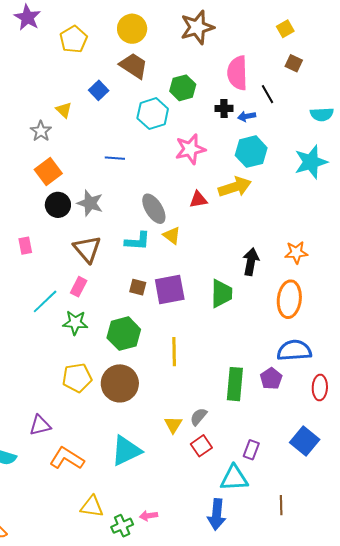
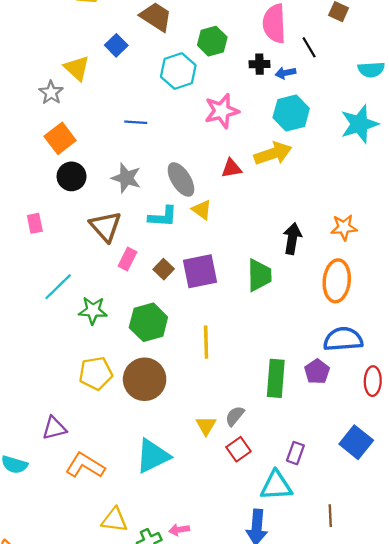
yellow triangle: (64, 110) -> (77, 68), size x1.4
gray star: (90, 203) -> (126, 178), moved
pink rectangle: (79, 287) -> (127, 259), moved
brown square: (138, 287) -> (164, 269), turned 30

